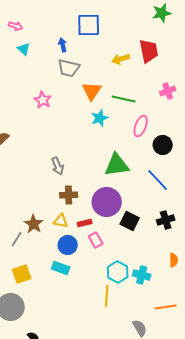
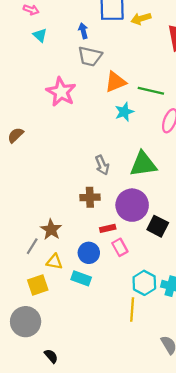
yellow arrow: (121, 59) -> (141, 19), moved
orange triangle: (92, 91) -> (115, 82), turned 35
pink star: (43, 100) -> (61, 92), size x1.5
gray arrow: (58, 166) -> (102, 165), moved
yellow triangle: (61, 221) -> (54, 262), moved

